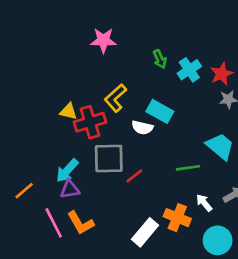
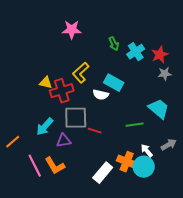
red line: (134, 176) -> (95, 131), turned 56
purple triangle: (70, 189) -> (64, 141), moved
cyan circle: (218, 240) -> (144, 167), moved

